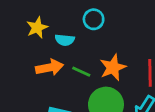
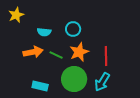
cyan circle: (94, 19) -> (73, 29), moved
yellow star: (37, 28) -> (16, 15), moved

